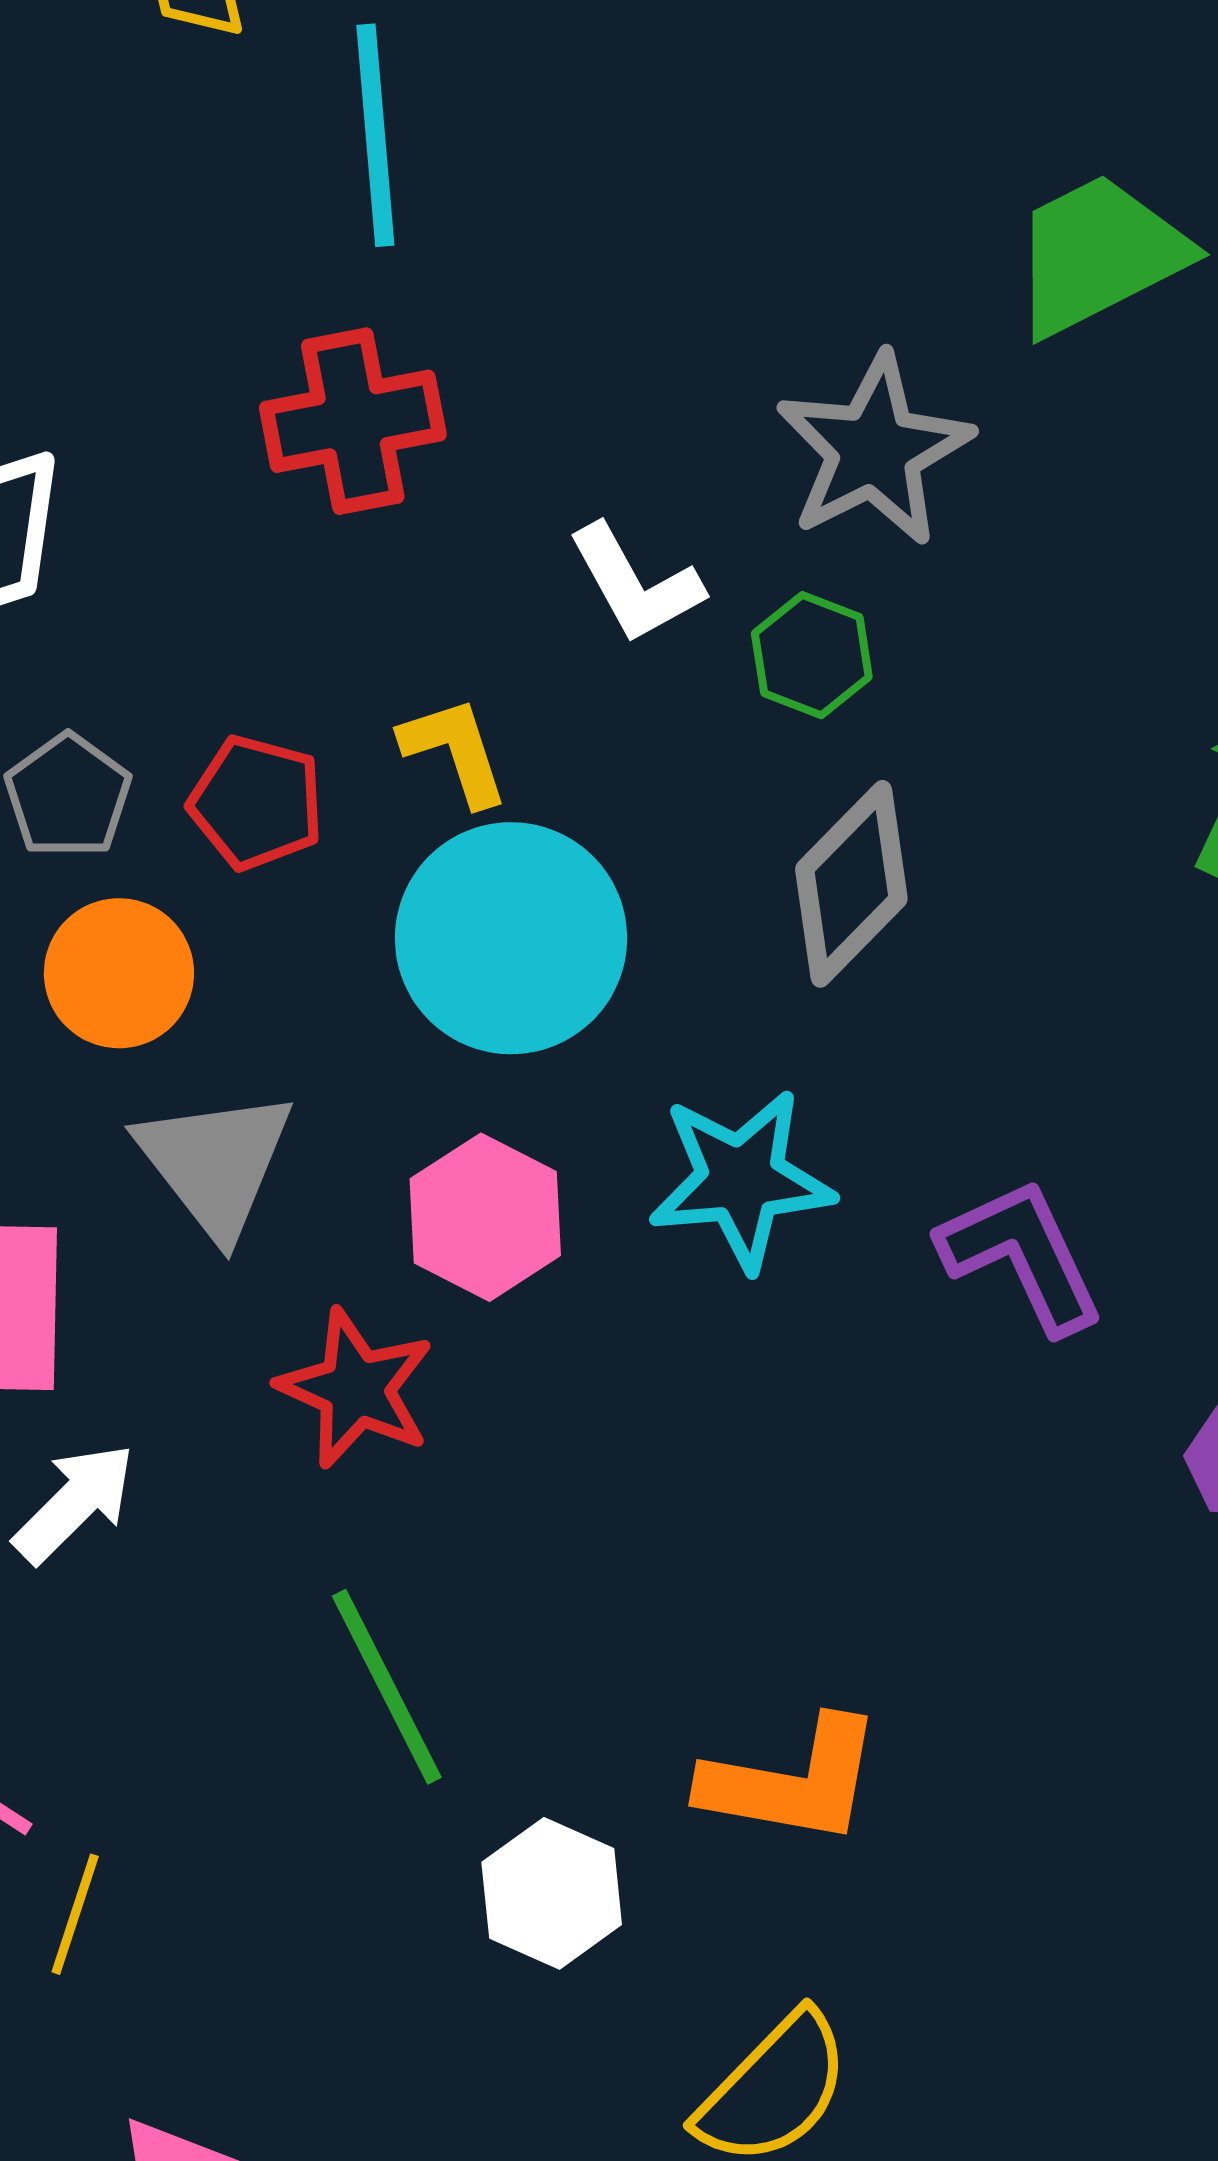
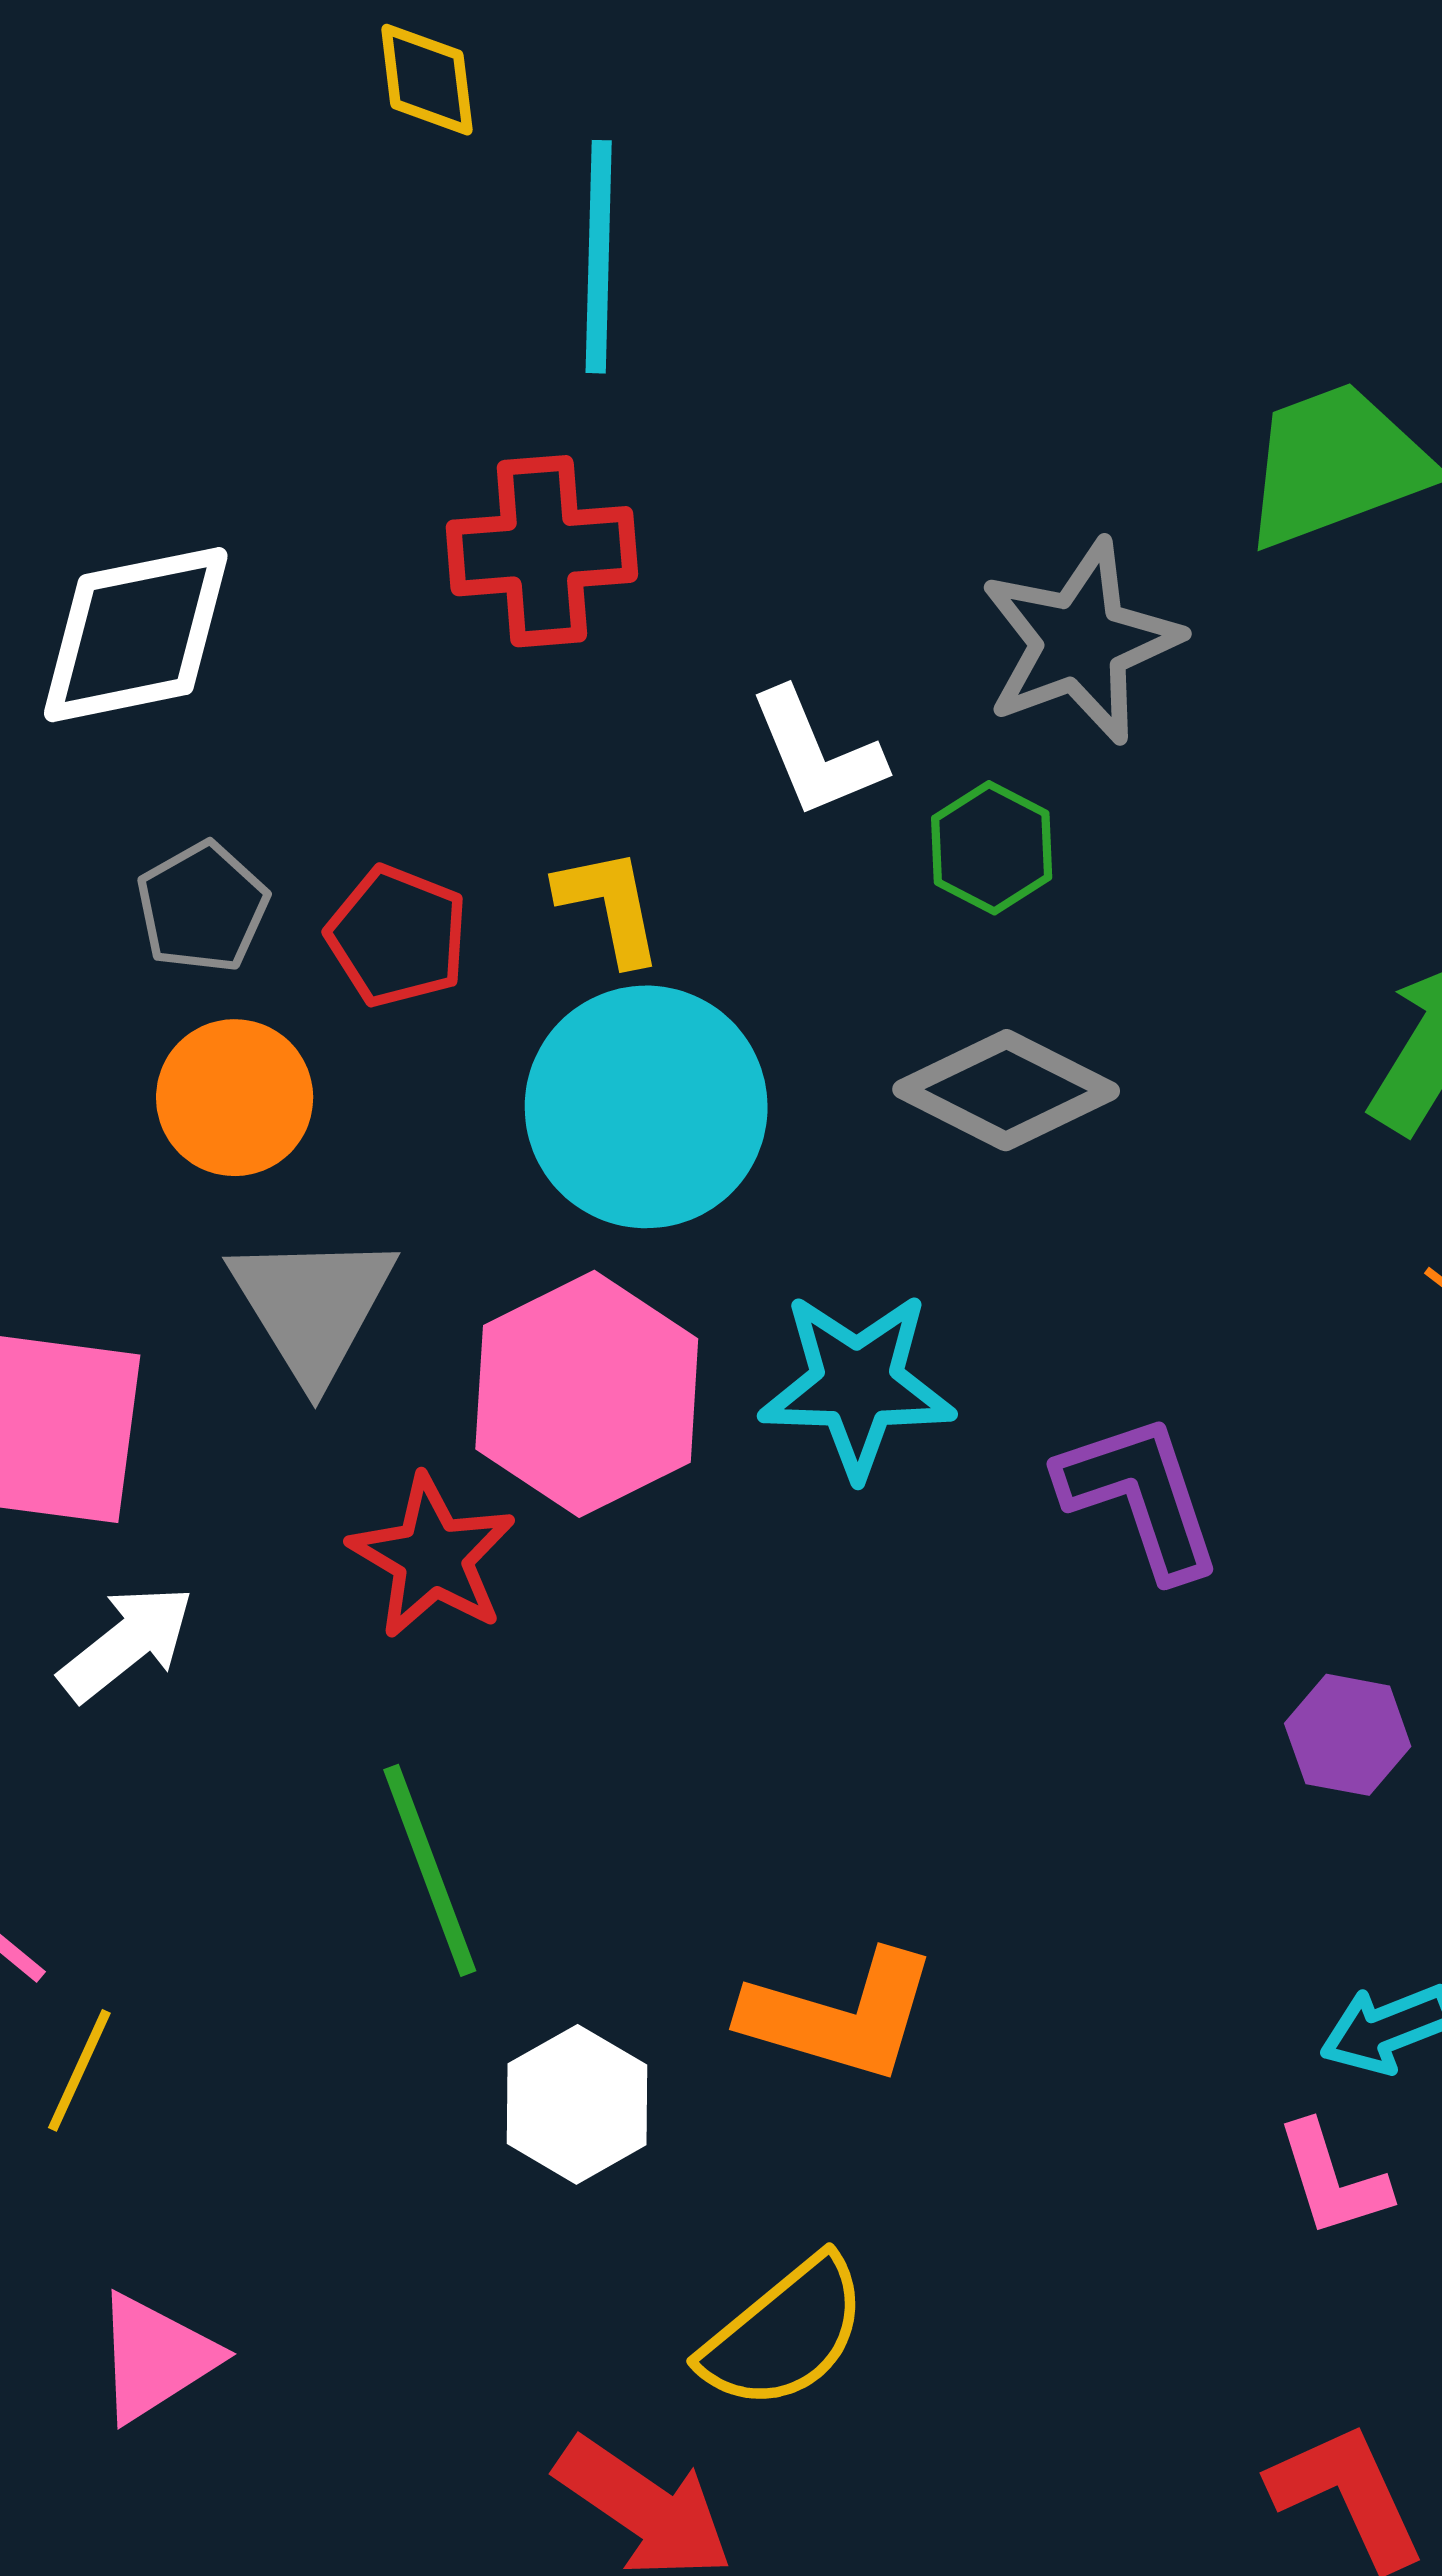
gray diamond: (851, 884) -> (1006, 1090), turned 66
pink hexagon: (485, 1217) -> (587, 1394), size x1.4

